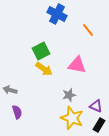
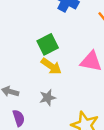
gray star: (69, 95) -> (48, 98), moved

